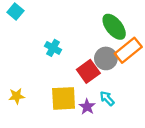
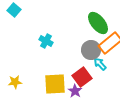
red square: (88, 71) -> (82, 77), moved
cyan arrow: (107, 98) -> (100, 64), moved

